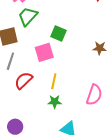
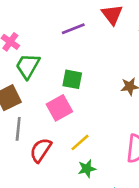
yellow line: (54, 81) -> (80, 142), turned 49

